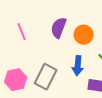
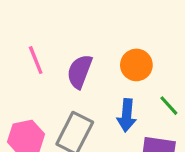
purple semicircle: (59, 28) -> (80, 71), moved

